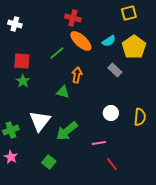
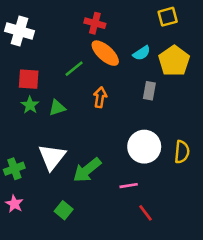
white cross: (15, 24) -> (19, 31), size x1.5
gray rectangle: (115, 70) -> (149, 91), turned 56
green triangle: (63, 92) -> (57, 108), moved, turned -32
white circle: (111, 113) -> (144, 147), size x1.6

